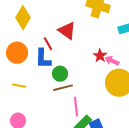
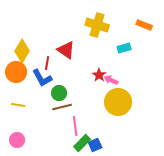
yellow diamond: (23, 18) -> (22, 51), moved
red line: (48, 44) -> (47, 63), turned 40
blue L-shape: (43, 59) -> (42, 78), turned -30

